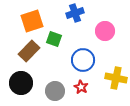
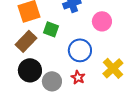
yellow cross: (116, 78) -> (113, 68), turned 35
black circle: (21, 83) -> (30, 70), moved

